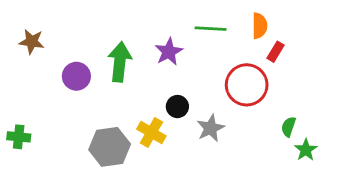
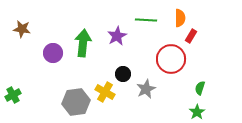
green cross: (19, 137) -> (13, 95), turned -35
green star: (306, 150) -> (197, 112), moved

